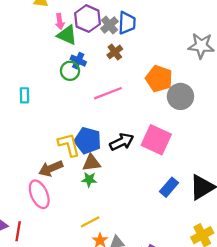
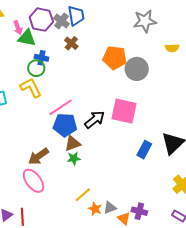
pink line: (108, 93) -> (61, 107), moved
yellow L-shape: (69, 145) -> (31, 88), moved

